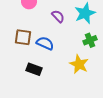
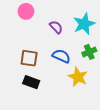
brown square: (23, 37) -> (29, 58), moved
blue semicircle: (45, 43) -> (61, 56), moved

